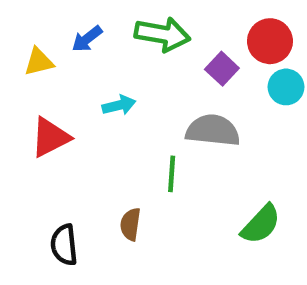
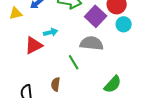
purple square: (222, 69) -> (96, 16), size x1.5
red triangle: (50, 137) -> (34, 45), moved
green line: (172, 174) -> (74, 62), turned -35

